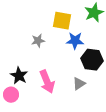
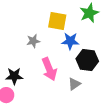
black star: (19, 76) -> (14, 76), turned -30
pink arrow: (47, 82) -> (49, 69), moved

